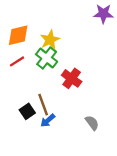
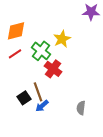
yellow star: (50, 40) -> (62, 39), moved
red cross: (72, 78) -> (53, 69), moved
gray semicircle: (92, 123) -> (81, 108), turned -136

